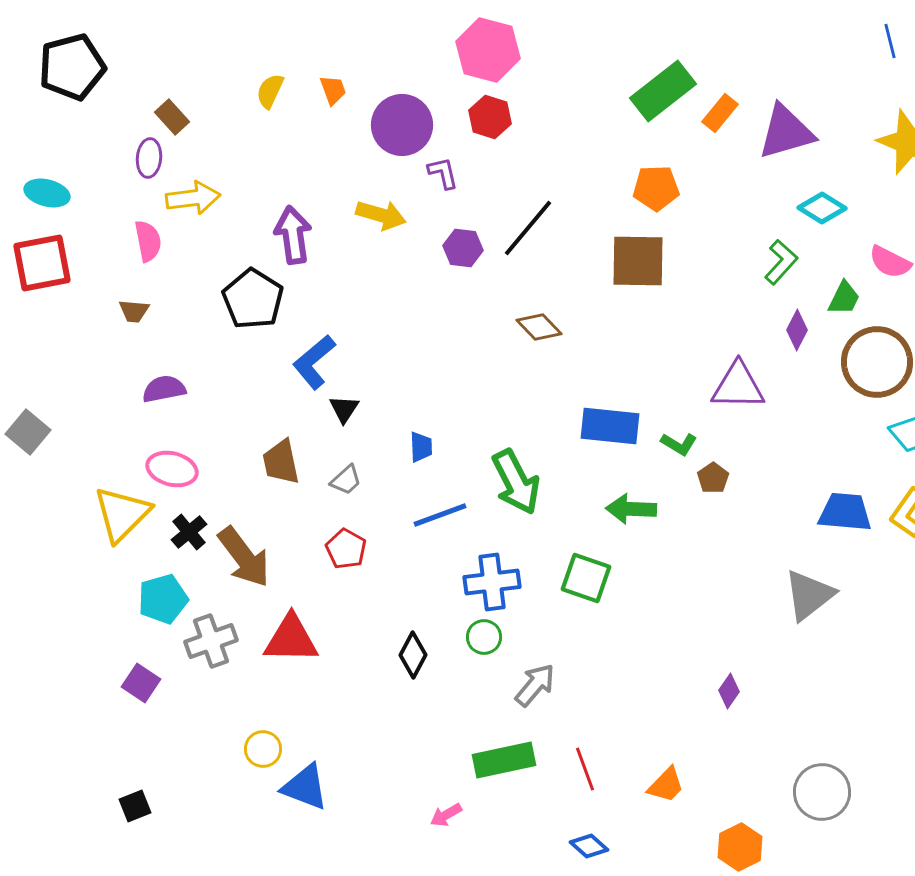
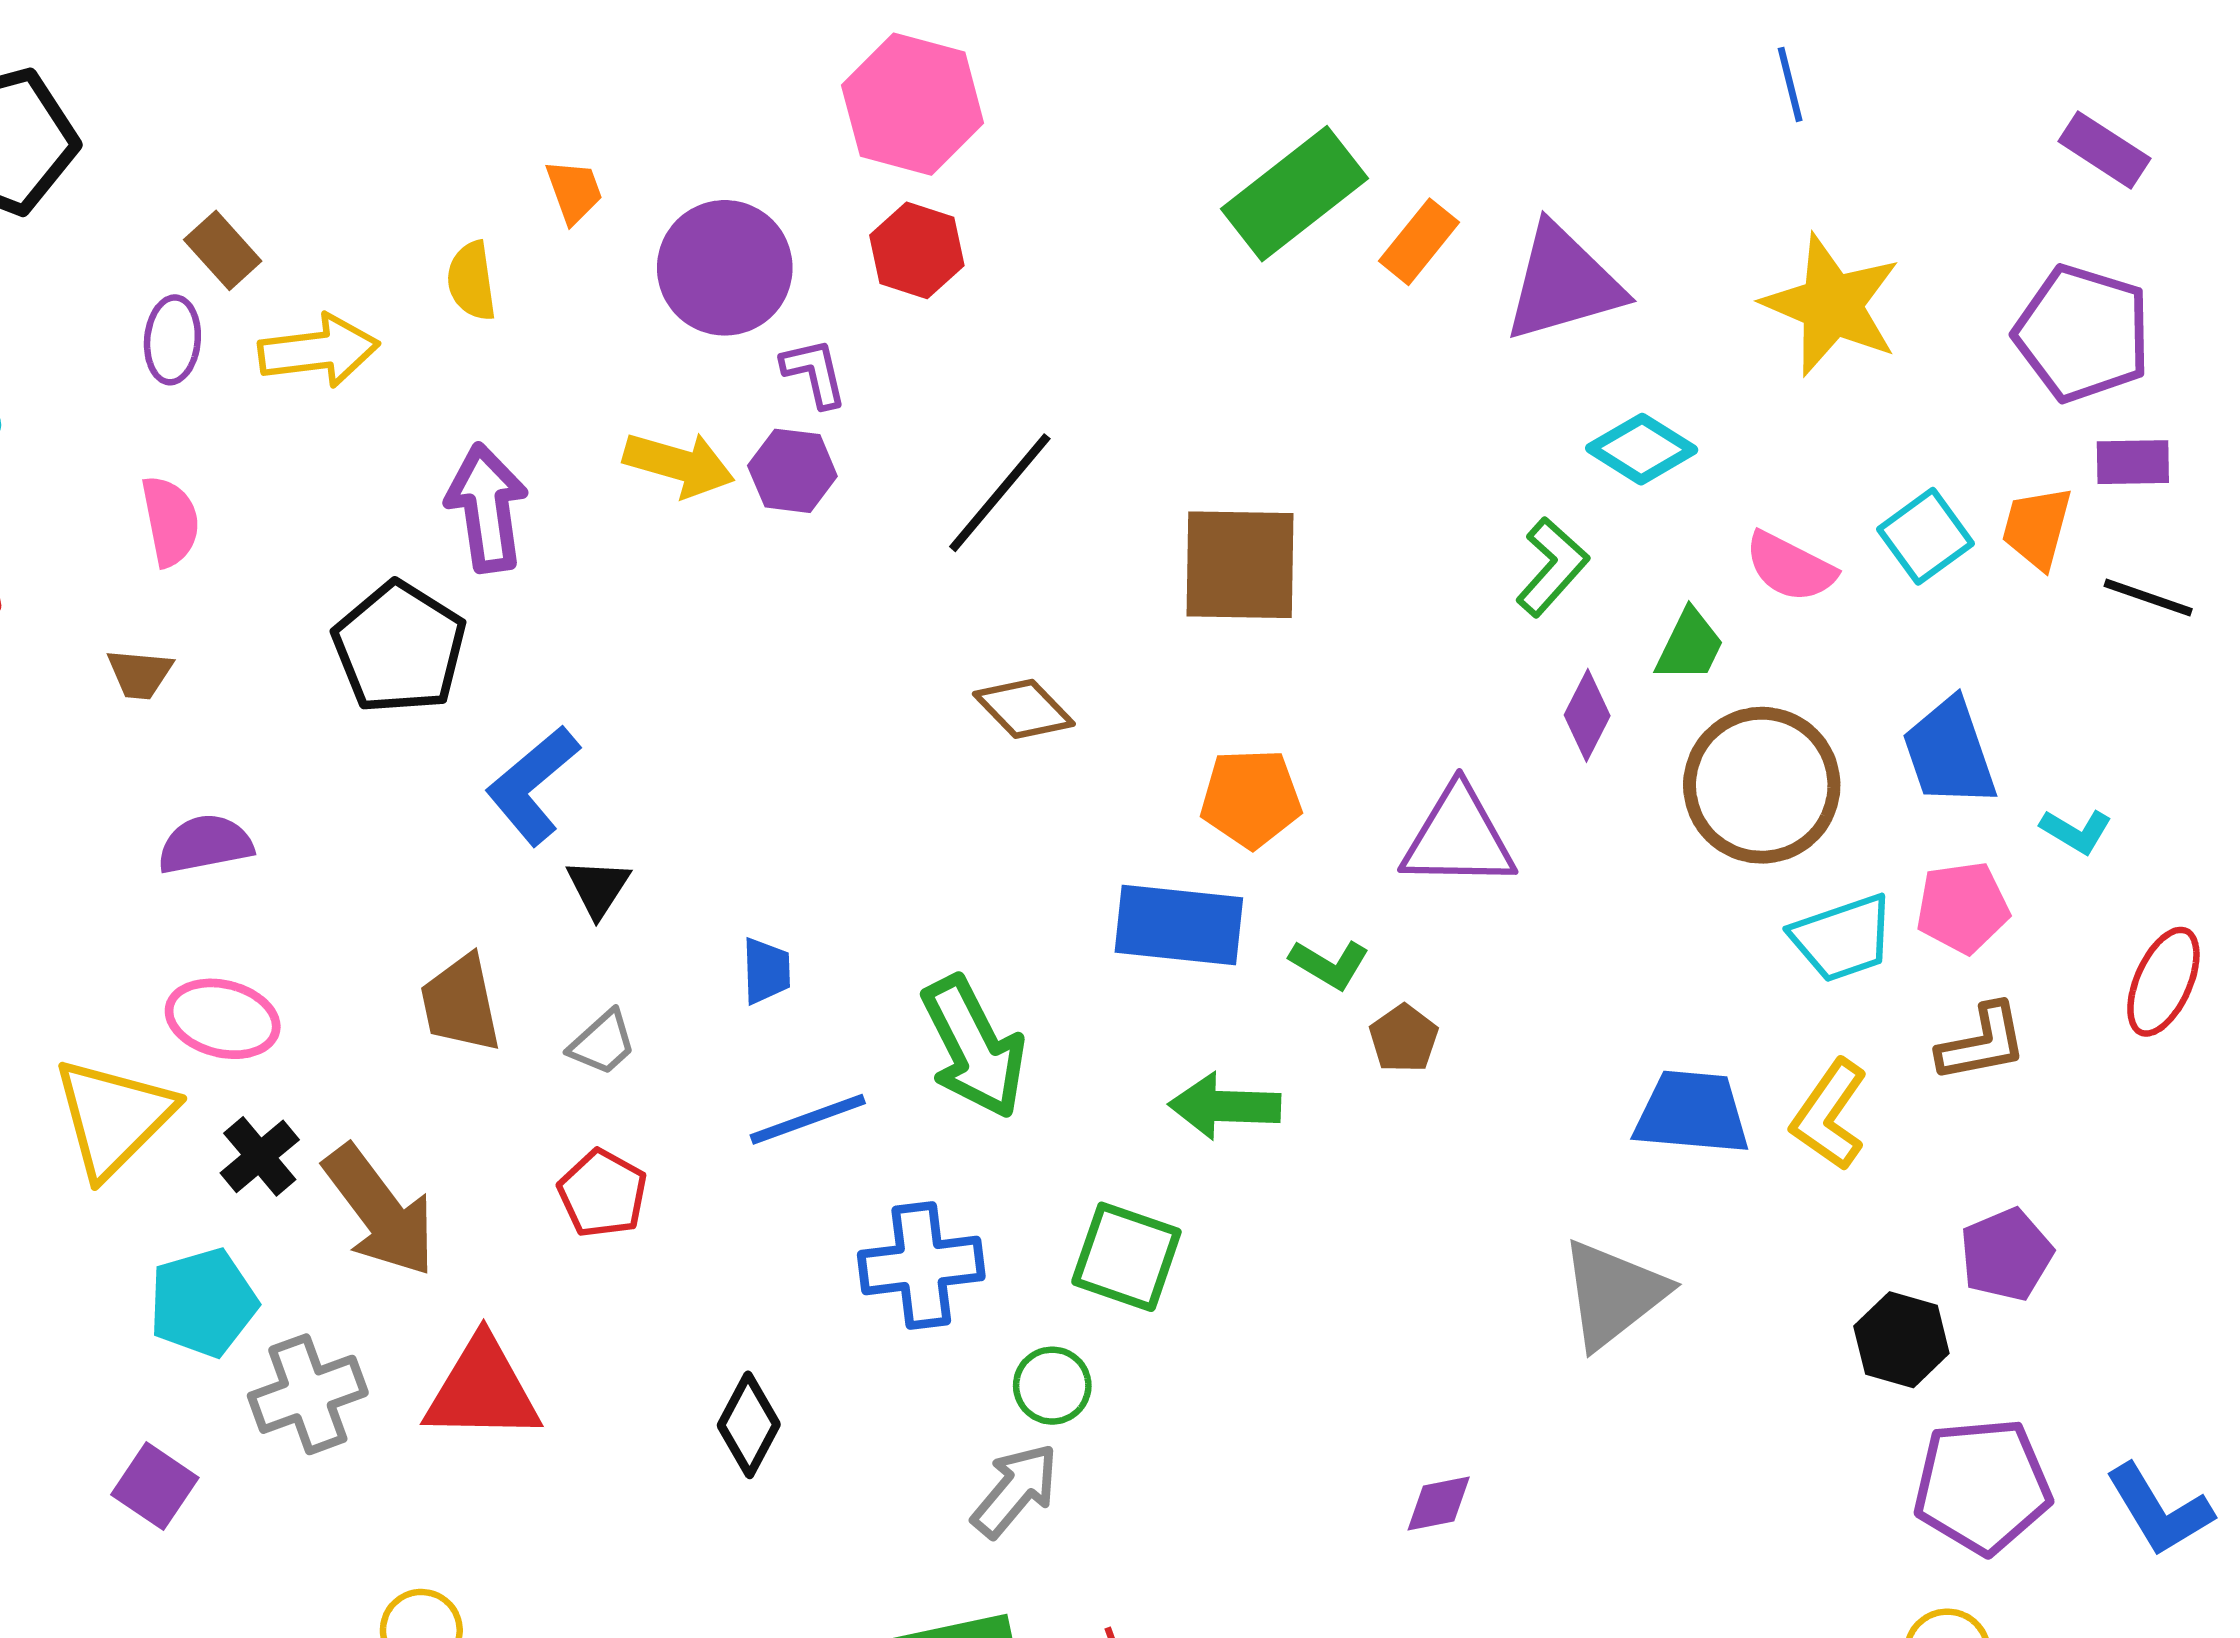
yellow semicircle: (270, 91) -> (472, 281), moved, turned -33
orange pentagon: (656, 188) -> (1251, 798), moved
yellow arrow: (193, 198) -> (319, 351), moved
purple hexagon: (463, 248) -> (792, 471), moved
green circle: (484, 637) -> (1052, 1386), moved
purple diamond: (729, 691) -> (1439, 1503), turned 44

